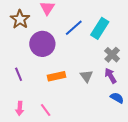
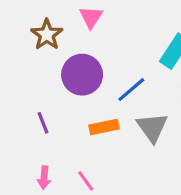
blue line: (74, 28) -> (131, 90), moved
gray triangle: (87, 76) -> (152, 127), size x1.5

